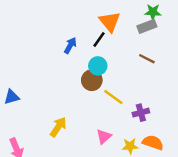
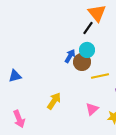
blue arrow: (70, 46) -> (70, 56), moved
yellow line: (113, 97) -> (100, 76), turned -48

